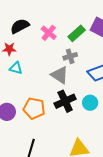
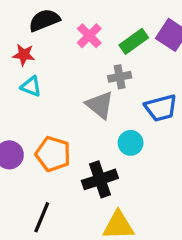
black cross: (65, 101) -> (100, 179), moved
cyan circle: (90, 103) -> (131, 143), moved

